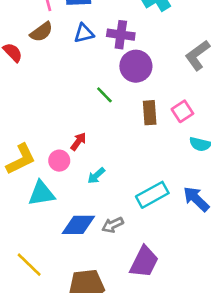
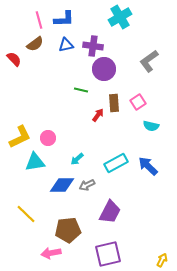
green line: (104, 95) -> (81, 90), turned -32
red arrow: (78, 141) -> (98, 115), moved
cyan arrow: (96, 176) -> (77, 159), moved

